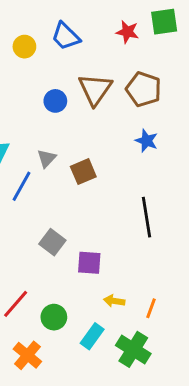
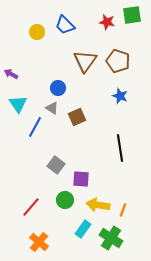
blue circle: (55, 101) -> (58, 88), moved
gray triangle: (47, 158) -> (52, 108), turned -40
yellow arrow: (114, 301) -> (98, 205), size x1.6
green circle: (54, 317) -> (65, 200), moved

